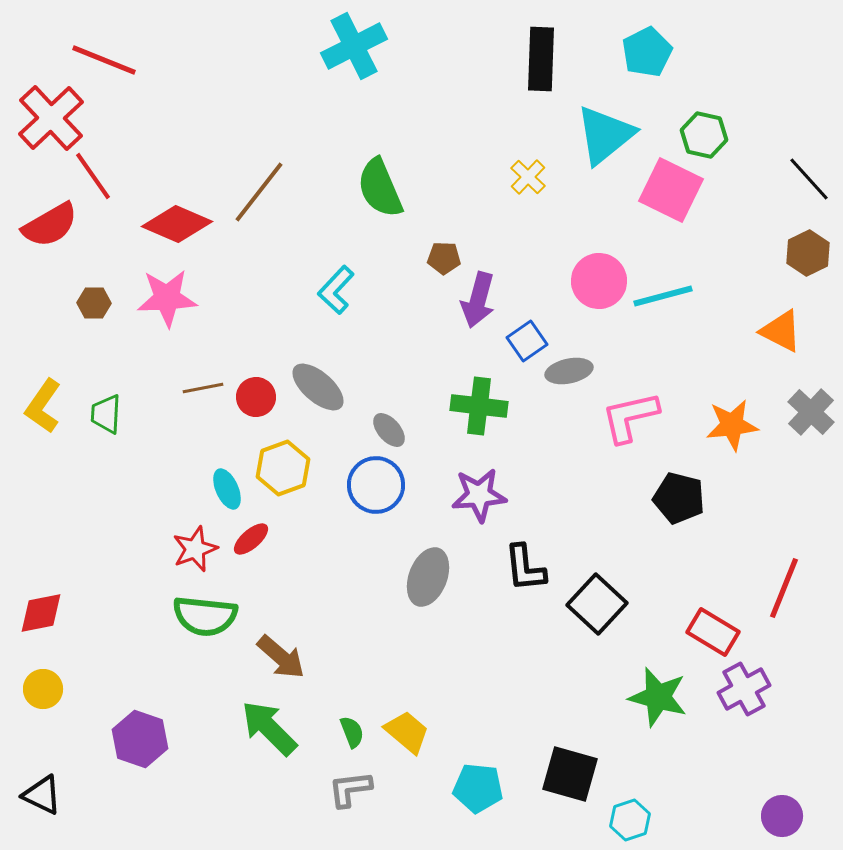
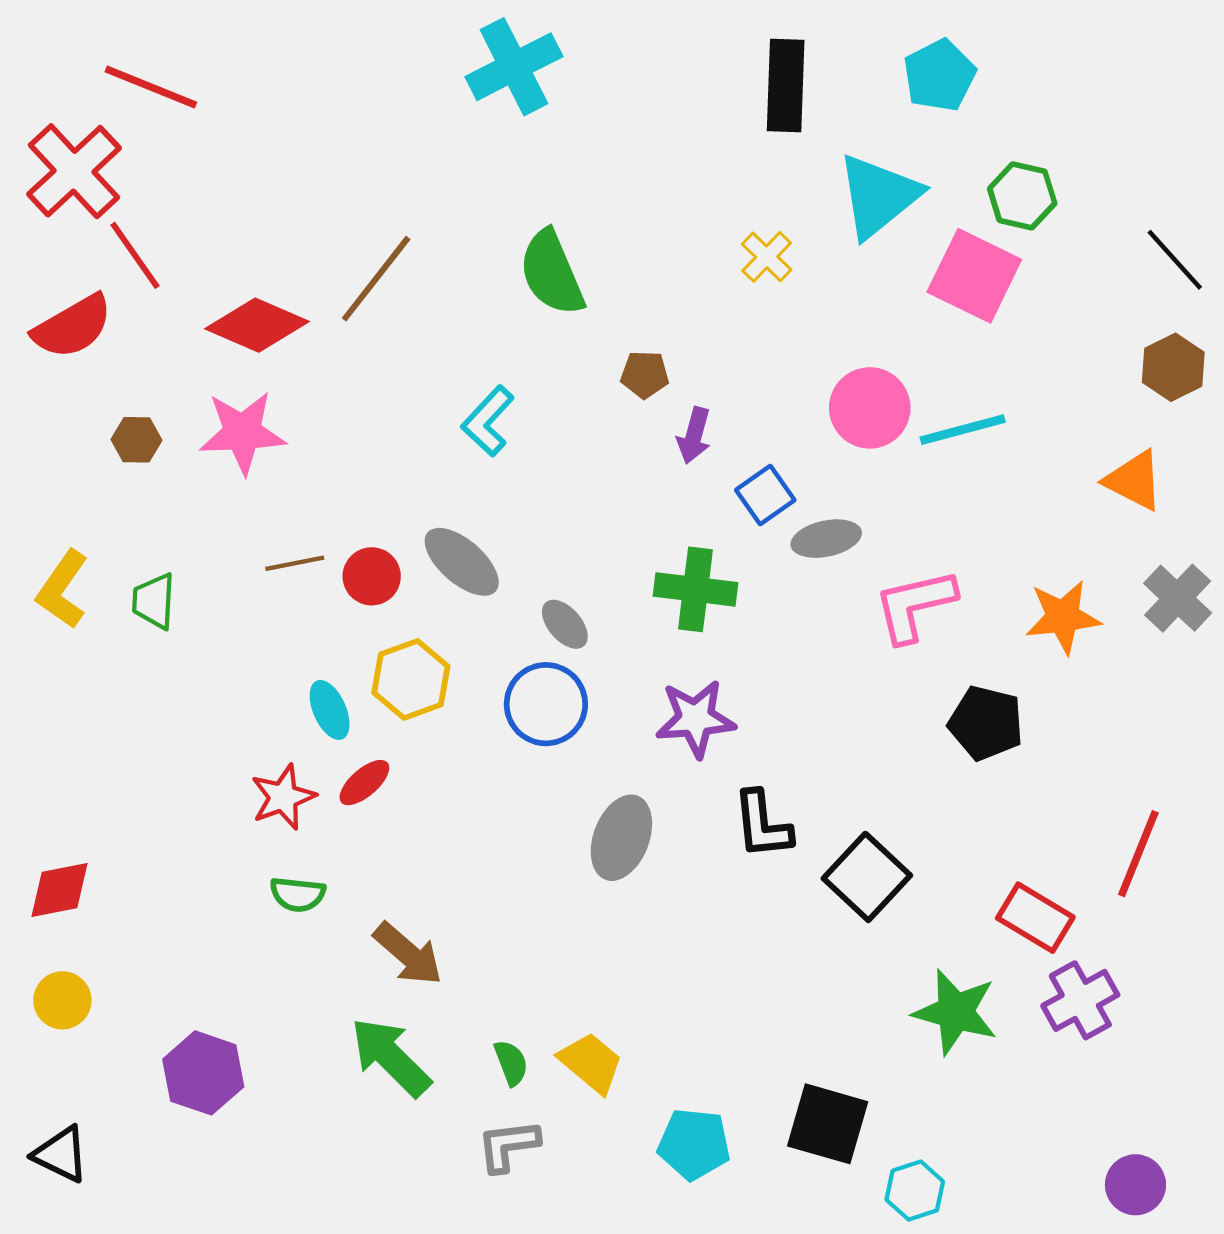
purple arrow: (478, 300) -> (694, 435), size x0.7
green semicircle: (205, 616) -> (298, 894), size x0.6

